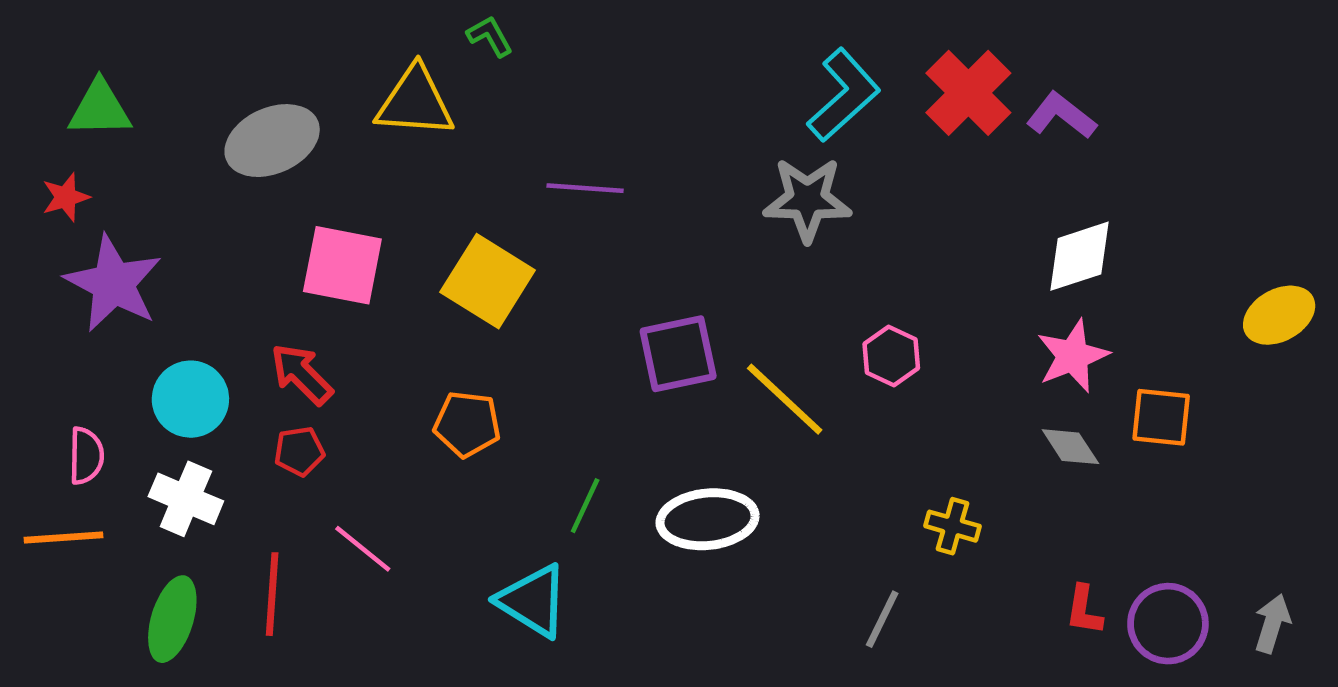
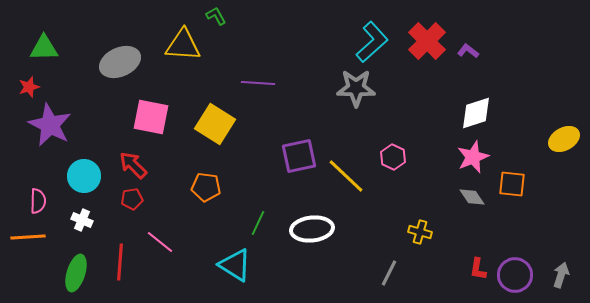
purple L-shape: (1061, 116) -> (468, 51), size x0.7
white cross: (186, 499) -> (82, 220), size x0.7

